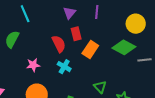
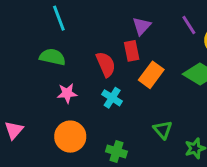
purple line: (97, 12) -> (189, 25), moved, turned -40
purple triangle: (69, 13) -> (142, 26), moved
green semicircle: (12, 39) -> (52, 57), moved, turned 72

